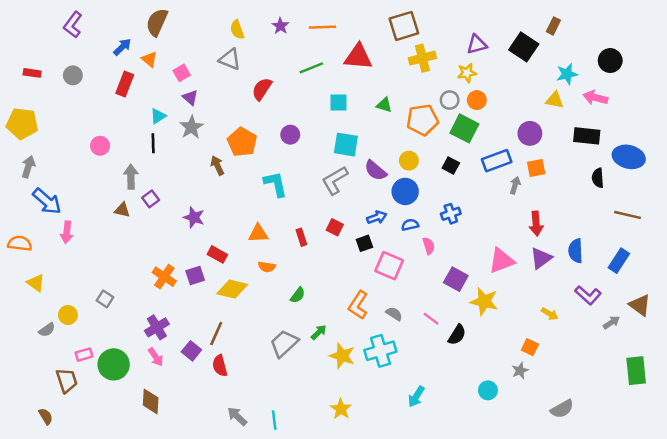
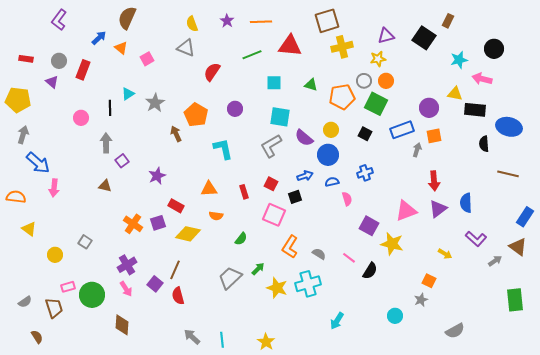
red rectangle: (125, 84) -> (83, 70), moved
purple triangle: (190, 98) -> (52, 82), moved
yellow triangle: (555, 100) -> (455, 94), moved
black line: (153, 143) -> (110, 108), moved
brown triangle: (122, 210) -> (105, 186), moved
purple star: (194, 217) -> (157, 176), turned 30
blue rectangle: (619, 261) -> (525, 217), moved
pink square: (389, 266) -> (274, 215), moved
gray semicircle: (47, 330) -> (25, 302), moved
yellow star: (341, 409) -> (266, 342), moved

